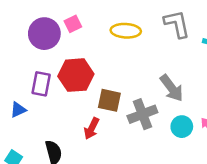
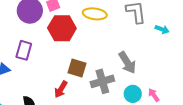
red hexagon: (76, 75) -> (62, 28), moved

